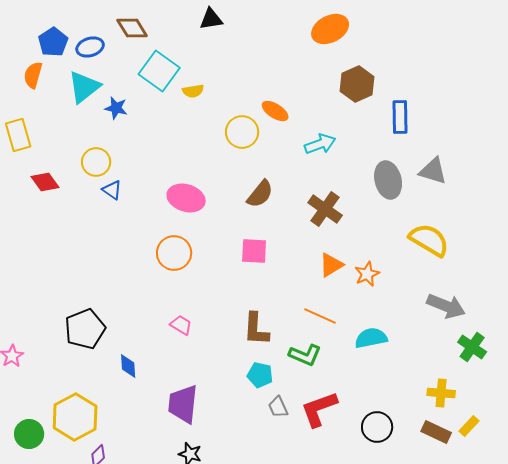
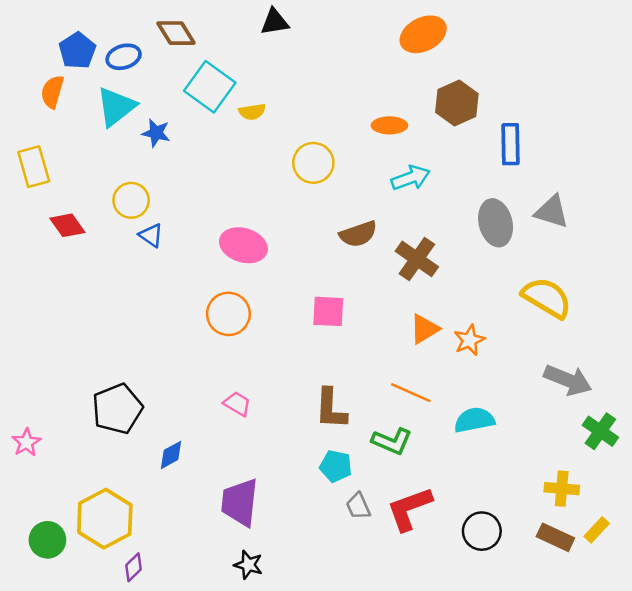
orange ellipse: (275, 111) -> (389, 125), moved, turned -32
brown semicircle: (260, 194) -> (358, 234), moved, turned 32
blue diamond: (128, 366) -> (171, 455), turned 65

